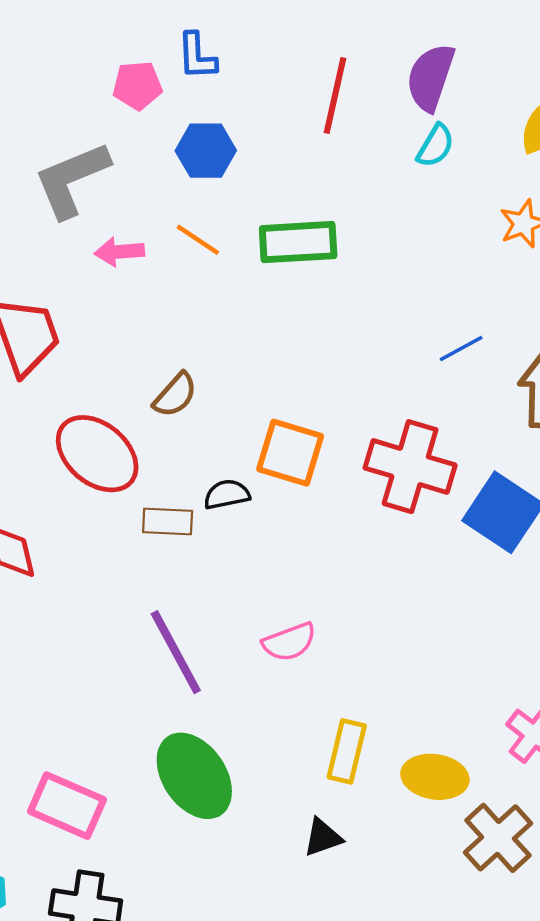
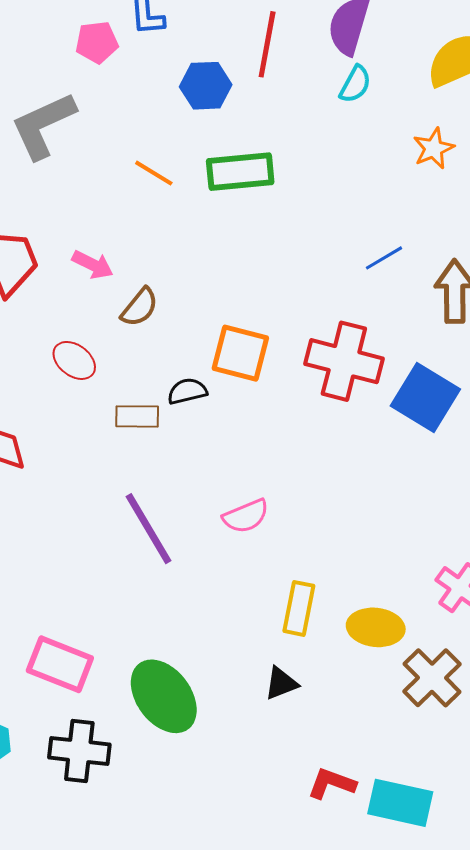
blue hexagon: (206, 151) -> (206, 86), moved
pink arrow: (119, 252) -> (93, 265), moved, turned -147
red ellipse: (97, 454) -> (74, 360), size x0.6
green ellipse: (194, 776) -> (164, 696), moved

